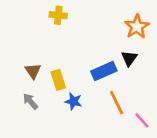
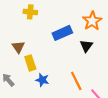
brown triangle: (33, 71) -> (18, 47), moved
blue rectangle: (104, 71) -> (62, 33), moved

